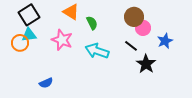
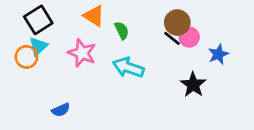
cyan triangle: (29, 35) -> (38, 46), turned -35
black line: (131, 46) -> (172, 38), moved

